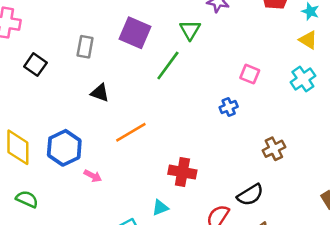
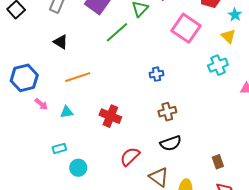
pink square: (250, 74) -> (186, 28), moved, size x1.8
brown cross: (274, 149) -> (167, 112), moved
black semicircle: (250, 195) -> (171, 143), moved
cyan triangle: (160, 208) -> (67, 112), moved

